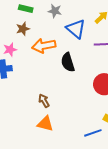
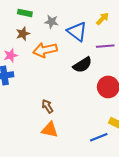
gray star: (55, 11) -> (51, 22), moved
black semicircle: (68, 62) -> (82, 65), moved, turned -102

